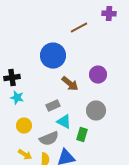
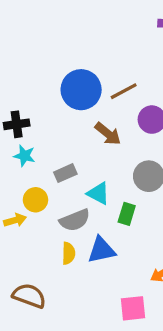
brown line: (79, 28) -> (124, 91), moved
gray rectangle: (53, 106) -> (65, 173), moved
yellow arrow: (25, 155) -> (15, 220), moved, turned -48

